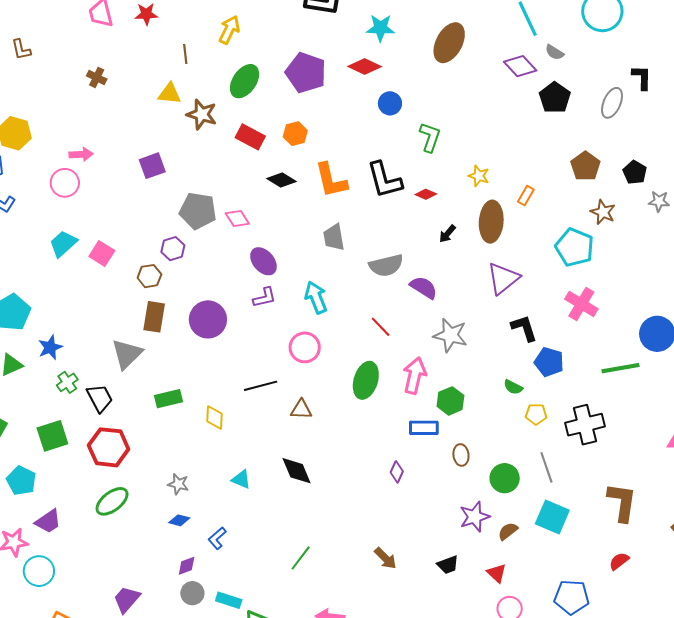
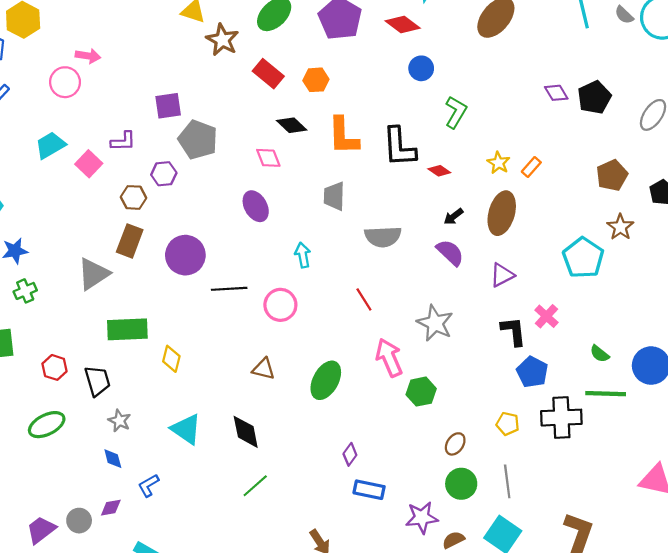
gray semicircle: (555, 52) -> (624, 15), moved
purple diamond: (520, 66) -> (556, 93), moved, size x0.7
purple square: (152, 166) -> (168, 106), moved
orange rectangle: (526, 196) -> (531, 167), moved
pink diamond: (237, 218) -> (268, 158), moved
purple triangle: (503, 278) -> (502, 275), size x0.7
purple semicircle: (424, 288) -> (450, 253), moved
purple L-shape: (264, 297) -> (123, 141), moved
cyan arrow: (316, 297) -> (303, 255), size x0.7
pink cross: (581, 304) -> (546, 316), moved, size x0.7
pink arrow: (415, 376) -> (389, 358), turned -48
green ellipse: (366, 380) -> (326, 380), moved
black line: (261, 386) -> (229, 289), moved
green semicircle: (513, 387) -> (600, 354), moved
black trapezoid: (100, 398) -> (97, 381), moved
green rectangle: (168, 399) -> (127, 329), size x1.4
black cross: (585, 425) -> (561, 418), moved
blue rectangle: (424, 428) -> (369, 490), moved
red hexagon: (109, 447) -> (55, 367), size x0.6
brown ellipse: (461, 455) -> (455, 444), moved, turned 30
cyan triangle: (241, 479) -> (186, 429), size x1.5
blue diamond: (179, 520) -> (113, 459), turned 50
green line: (301, 558) -> (255, 486), moved
gray circle: (192, 593) -> (79, 521), moved

